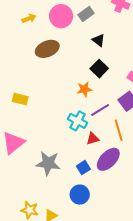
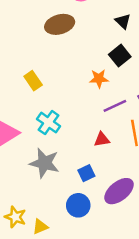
yellow rectangle: (20, 99) -> (33, 81), moved, turned 35
cyan cross: (78, 121) -> (49, 123), moved
purple ellipse: (108, 159) -> (119, 191), moved

